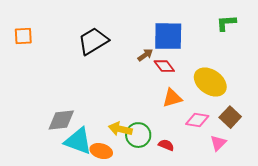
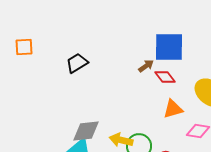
black trapezoid: (93, 41) -> (77, 63), moved, size x0.7
gray diamond: (61, 120) -> (86, 131), moved

